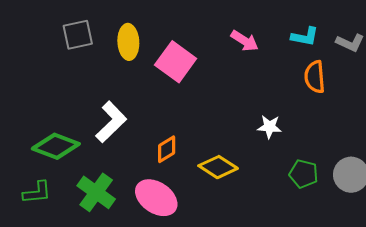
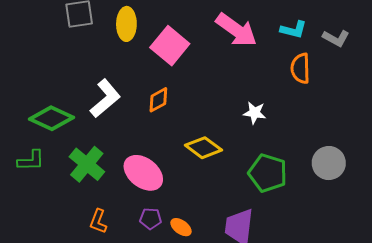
pink arrow: (245, 41) -> (236, 30), size x1.6
orange diamond: (167, 149) -> (158, 100), moved
green pentagon: (304, 174) -> (268, 173), moved, size x1.4

